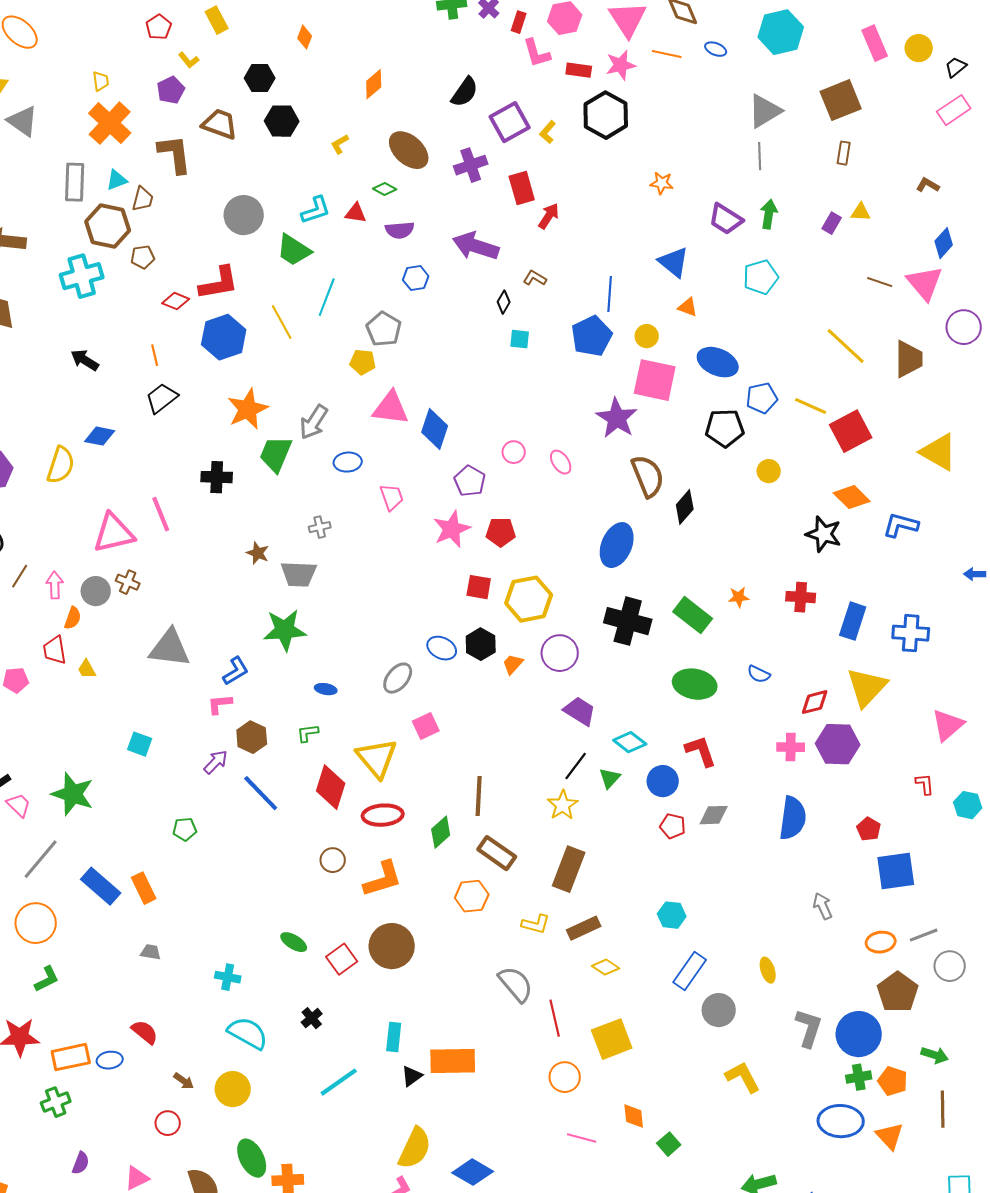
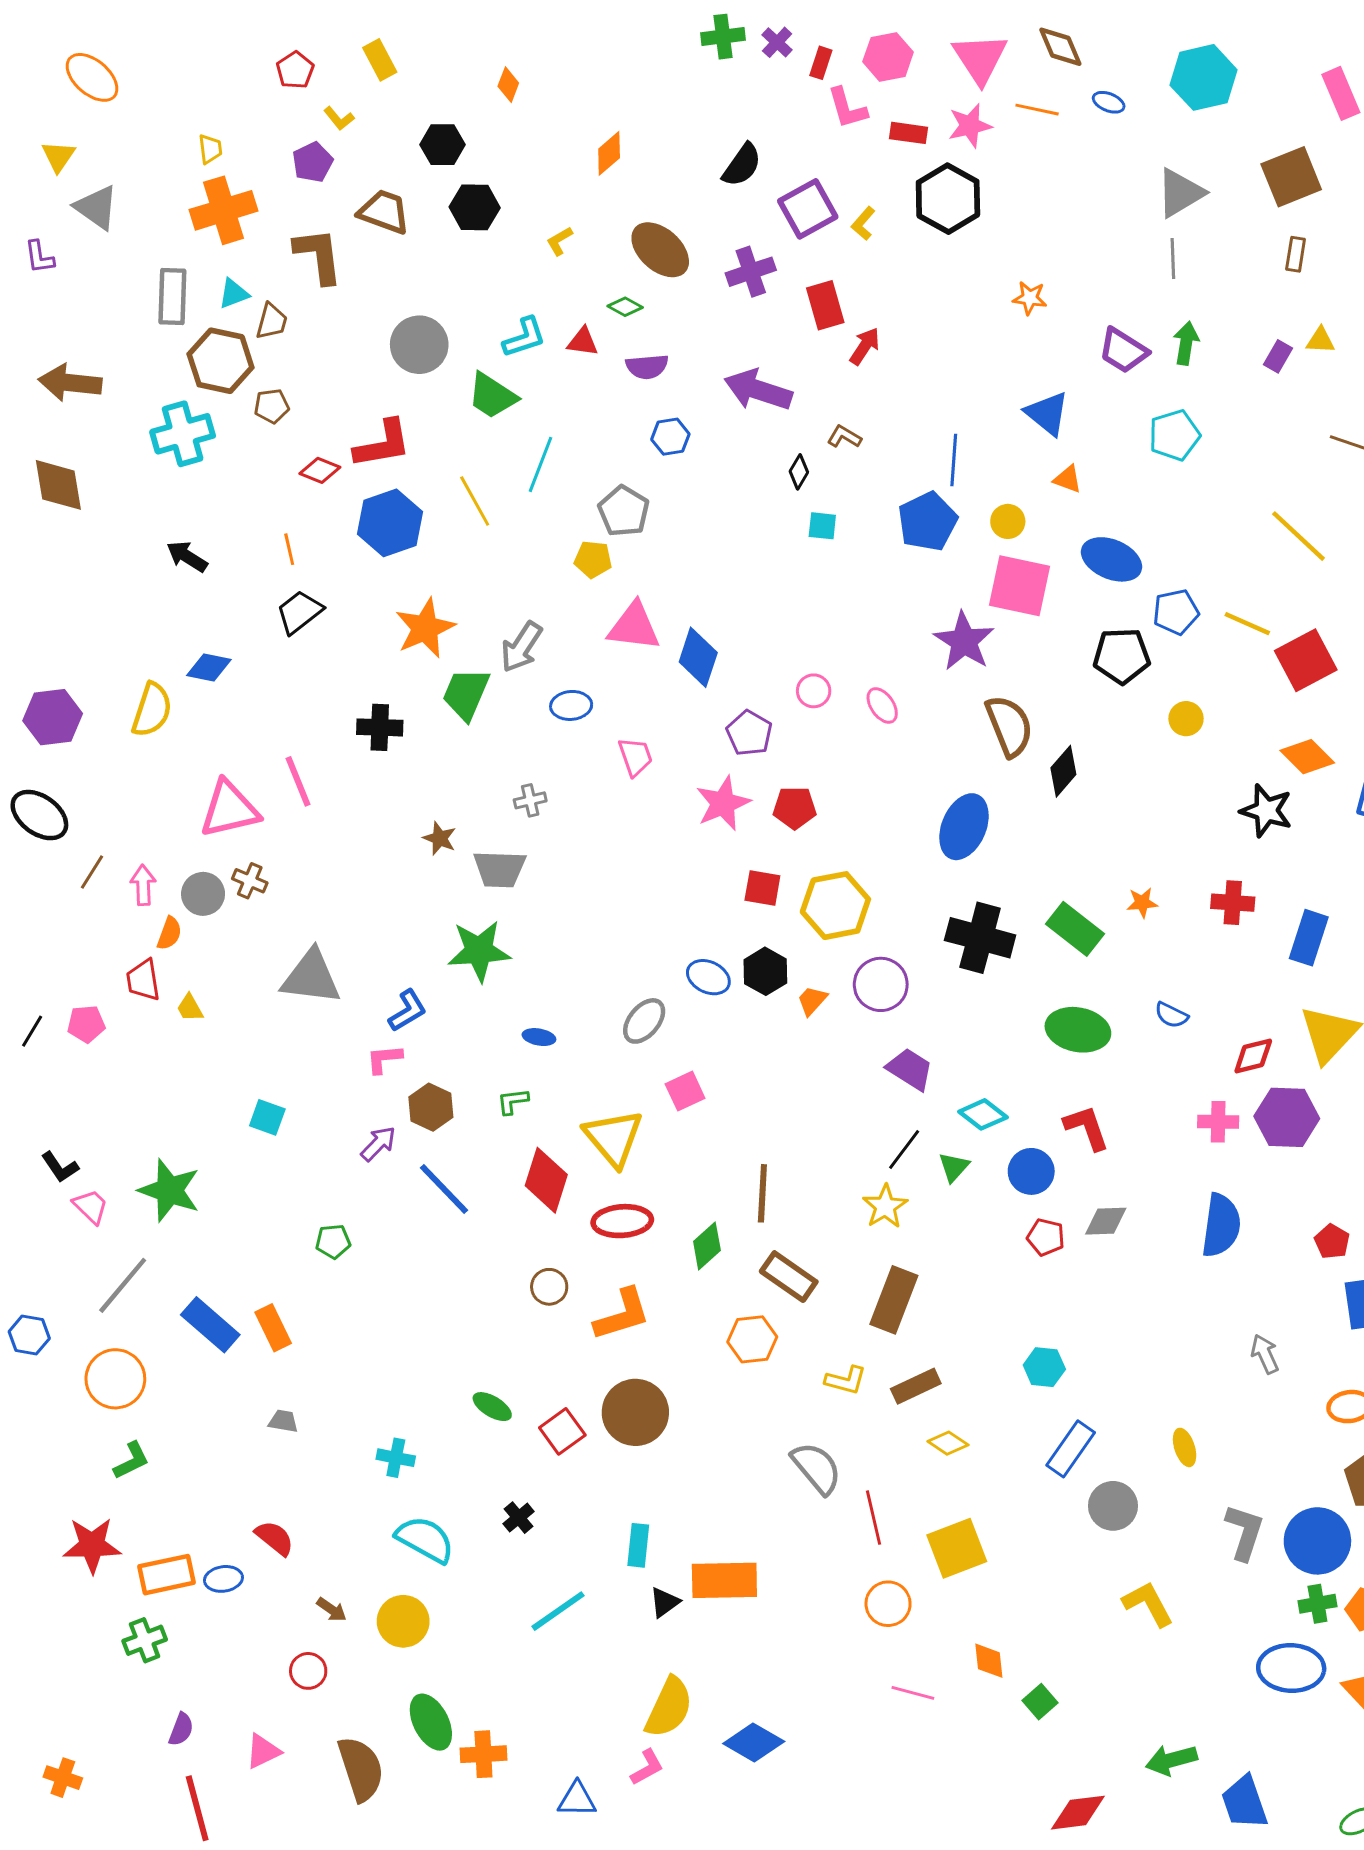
orange cross: (110, 123) -> (223, 210), turned 30

